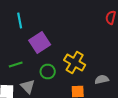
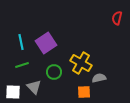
cyan line: (20, 20) -> (21, 42), moved
gray semicircle: (102, 80) -> (99, 78), moved

